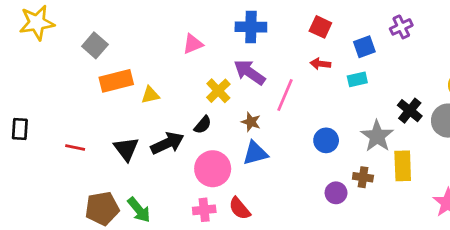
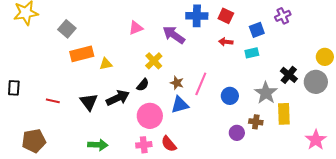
blue cross: (251, 27) -> (197, 16), moved
purple arrow: (250, 72) -> (174, 35), moved
pink line: (285, 95) -> (201, 84), moved
brown pentagon: (102, 208) -> (34, 141), moved
green arrow: (139, 210) -> (98, 145), turned -48

